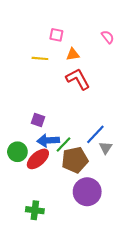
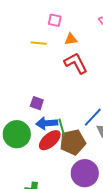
green line: (64, 145) -> (62, 127), turned -60
green circle: (17, 152) -> (17, 134), size x1.4
red ellipse: (38, 159) -> (50, 140), moved

